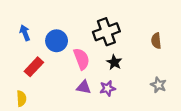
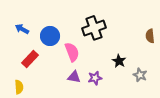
blue arrow: (25, 33) -> (22, 29), turned -40
brown semicircle: (156, 41) -> (150, 36), moved
black star: (114, 62) -> (119, 61), moved

